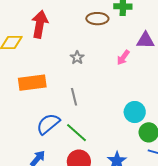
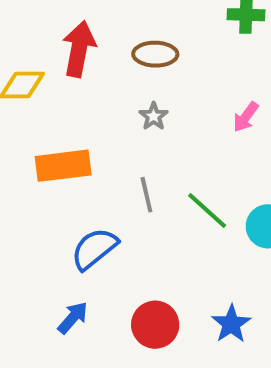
brown ellipse: (97, 19) -> (155, 54), moved
green line: (77, 133) -> (207, 211), moved

